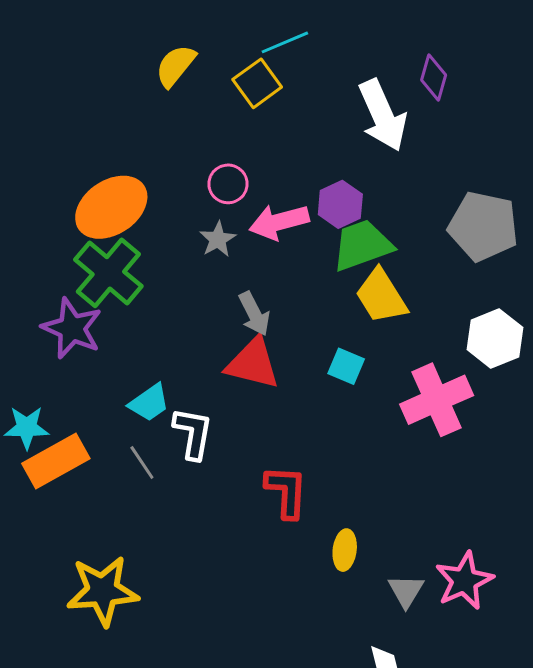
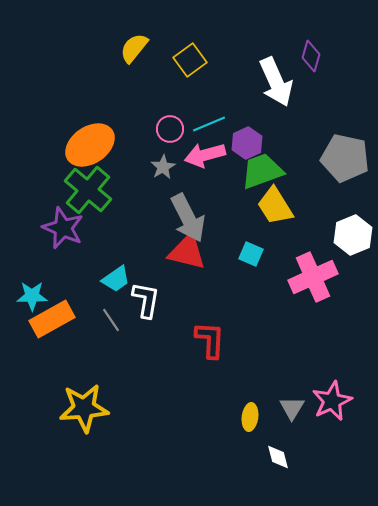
cyan line: (285, 42) -> (209, 124), moved
gray arrow: (254, 314) -> (188, 218), size x1.6
yellow ellipse: (345, 550) -> (250, 417), moved

